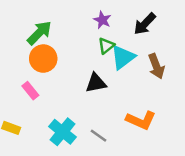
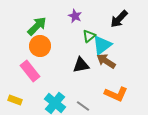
purple star: (102, 20) -> (75, 16), moved
brown arrow: (156, 66) -> (106, 61), moved, turned 144
pink rectangle: (30, 91) -> (30, 71), size x1.5

